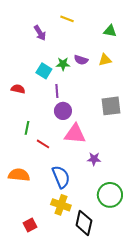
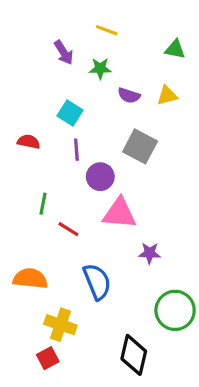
green star: (63, 64) -> (100, 68), moved
purple line: (57, 91) -> (76, 150), moved
gray square: (111, 106) -> (140, 146), moved, turned 35
yellow cross: (61, 205) -> (60, 325), moved

